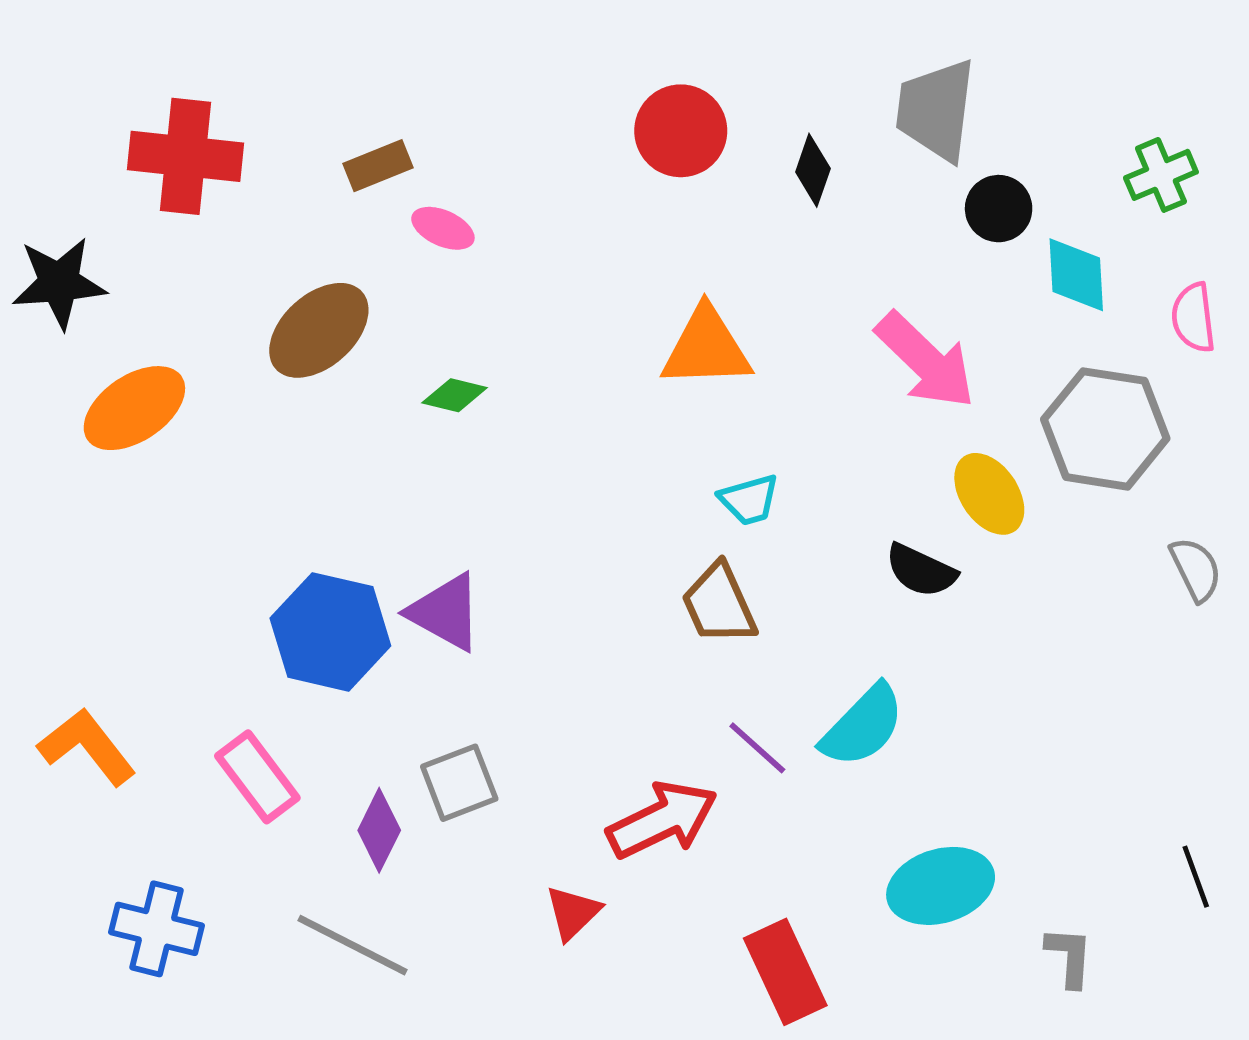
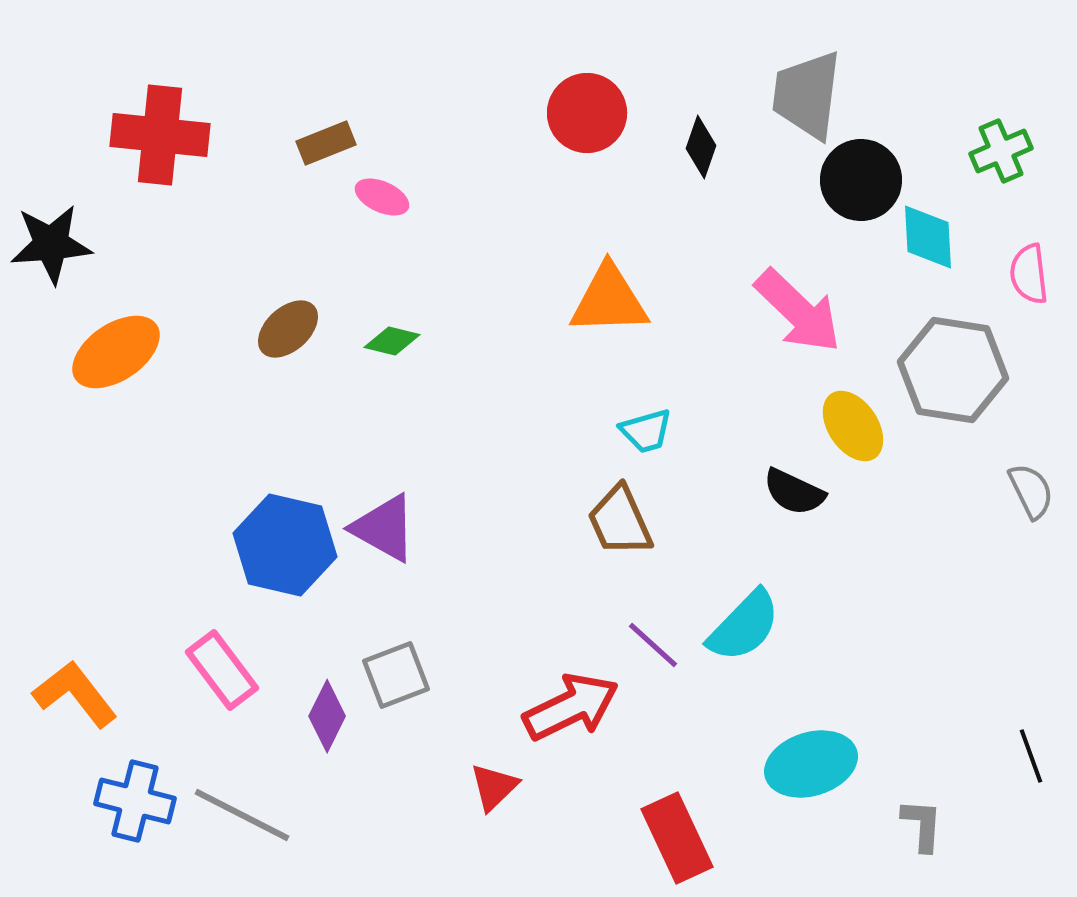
black circle: (999, 209) -> (861, 180), size x1.4
brown ellipse: (319, 330) -> (288, 329), moved, size x0.7
orange L-shape: (87, 747) -> (75, 694), moved
gray line: (353, 945) -> (242, 815), moved

